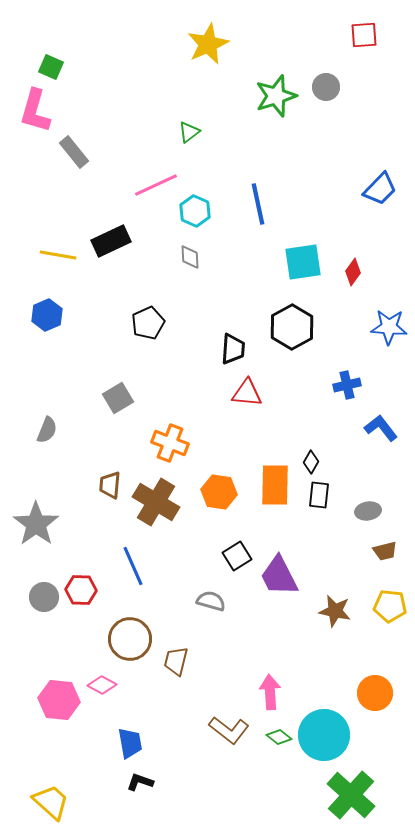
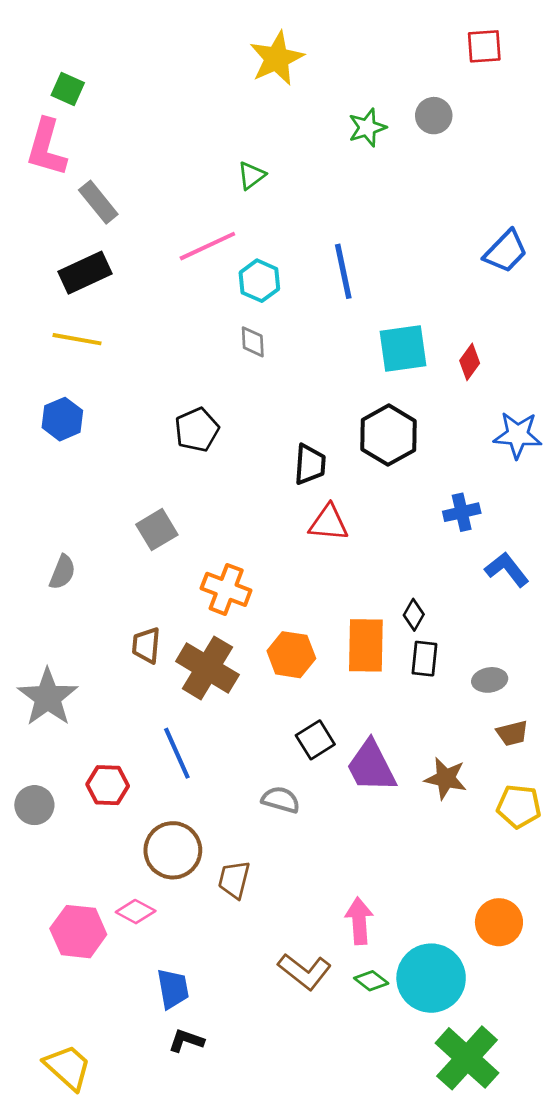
green star: (276, 96) -> (367, 128), size x0.7
black rectangle: (111, 241) -> (85, 273), moved
gray circle: (44, 597) -> (34, 805), moved
brown star: (335, 611) -> (446, 778), moved

